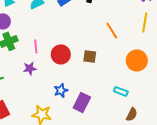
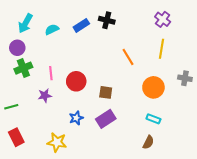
brown square: (90, 56) -> (106, 92), moved
cyan rectangle: (121, 91) -> (153, 119), moved
purple rectangle: (82, 102) -> (106, 119), moved, turned 30

